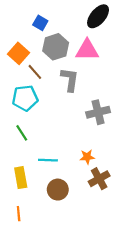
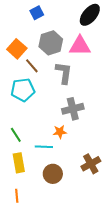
blue square: (40, 23) -> (37, 13), moved, turned 32
gray cross: (98, 112) -> (73, 109), moved
green line: (22, 133) -> (16, 135), moved
orange star: (87, 157) -> (60, 132), moved

